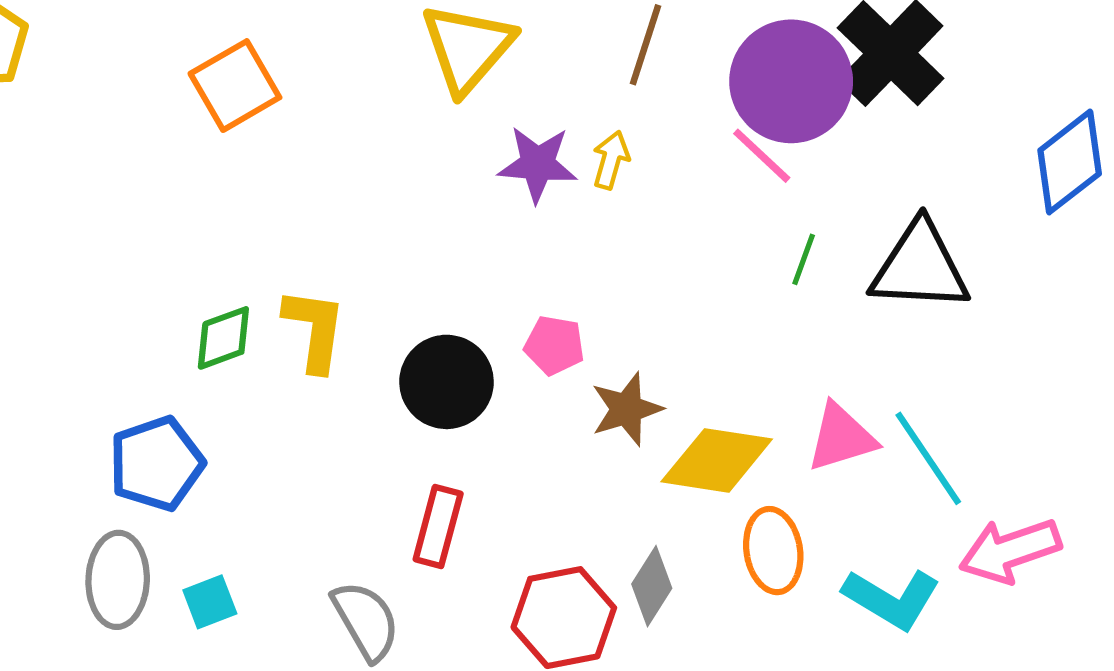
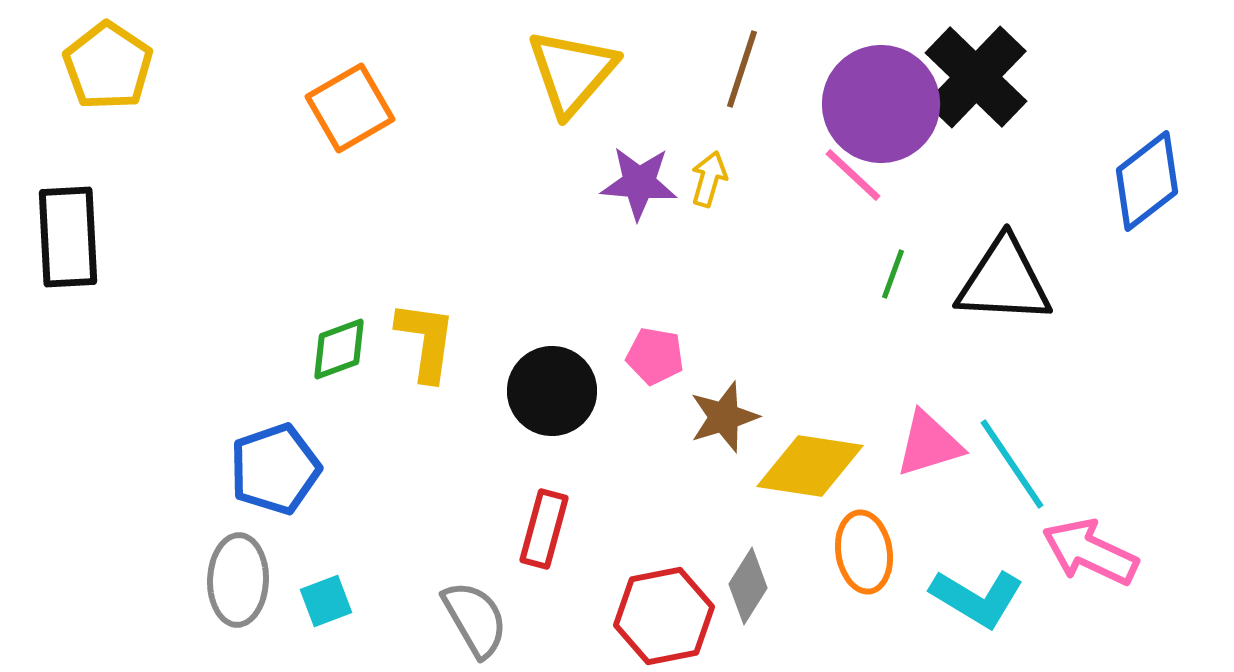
pink arrow: (1010, 551) -> (1090, 552), turned 44

